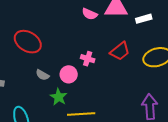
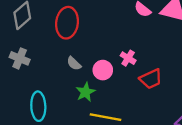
red ellipse: (28, 42) -> (67, 23), turned 52
red trapezoid: (120, 51) -> (151, 79), moved

